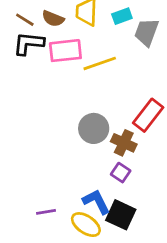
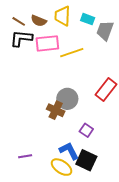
cyan rectangle: (122, 16) -> (88, 19), turned 40
brown cross: (124, 143) -> (56, 110), moved
purple line: (46, 212) -> (25, 156), moved

